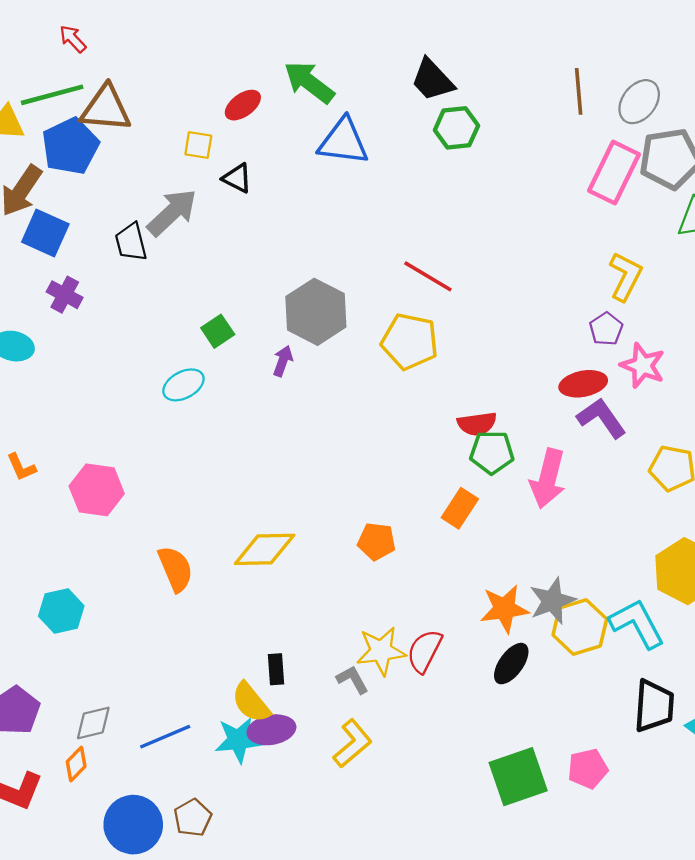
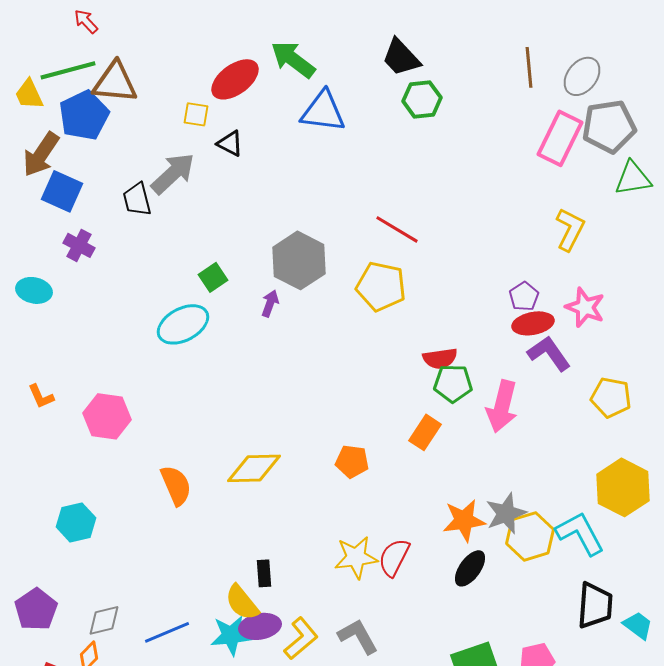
red ellipse: (243, 105) -> (235, 79), size x1.5
purple pentagon: (606, 329) -> (524, 296), moved
cyan ellipse: (183, 385) -> (183, 324), size x1.4
gray L-shape: (353, 680) -> (358, 636), moved, size x1.4
yellow L-shape: (353, 744) -> (301, 638), moved

